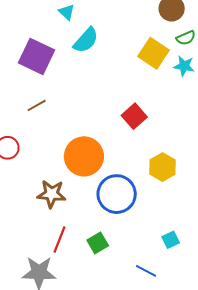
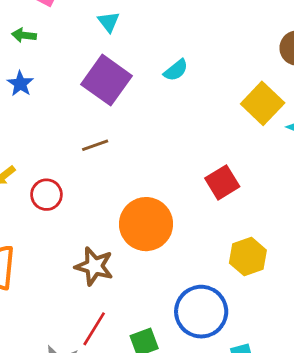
cyan triangle: (67, 12) -> (109, 22), moved
cyan semicircle: (86, 40) -> (176, 70), size x0.7
blue circle: (117, 194) -> (201, 312), moved

